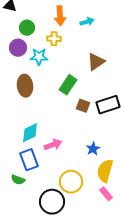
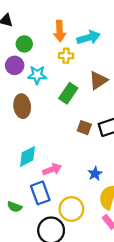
cyan arrow: (87, 22) -> (89, 38), size x1.5
yellow cross: (54, 39) -> (66, 56), moved
green rectangle: (68, 85) -> (68, 93), moved
blue rectangle: (29, 160) -> (40, 193), moved

